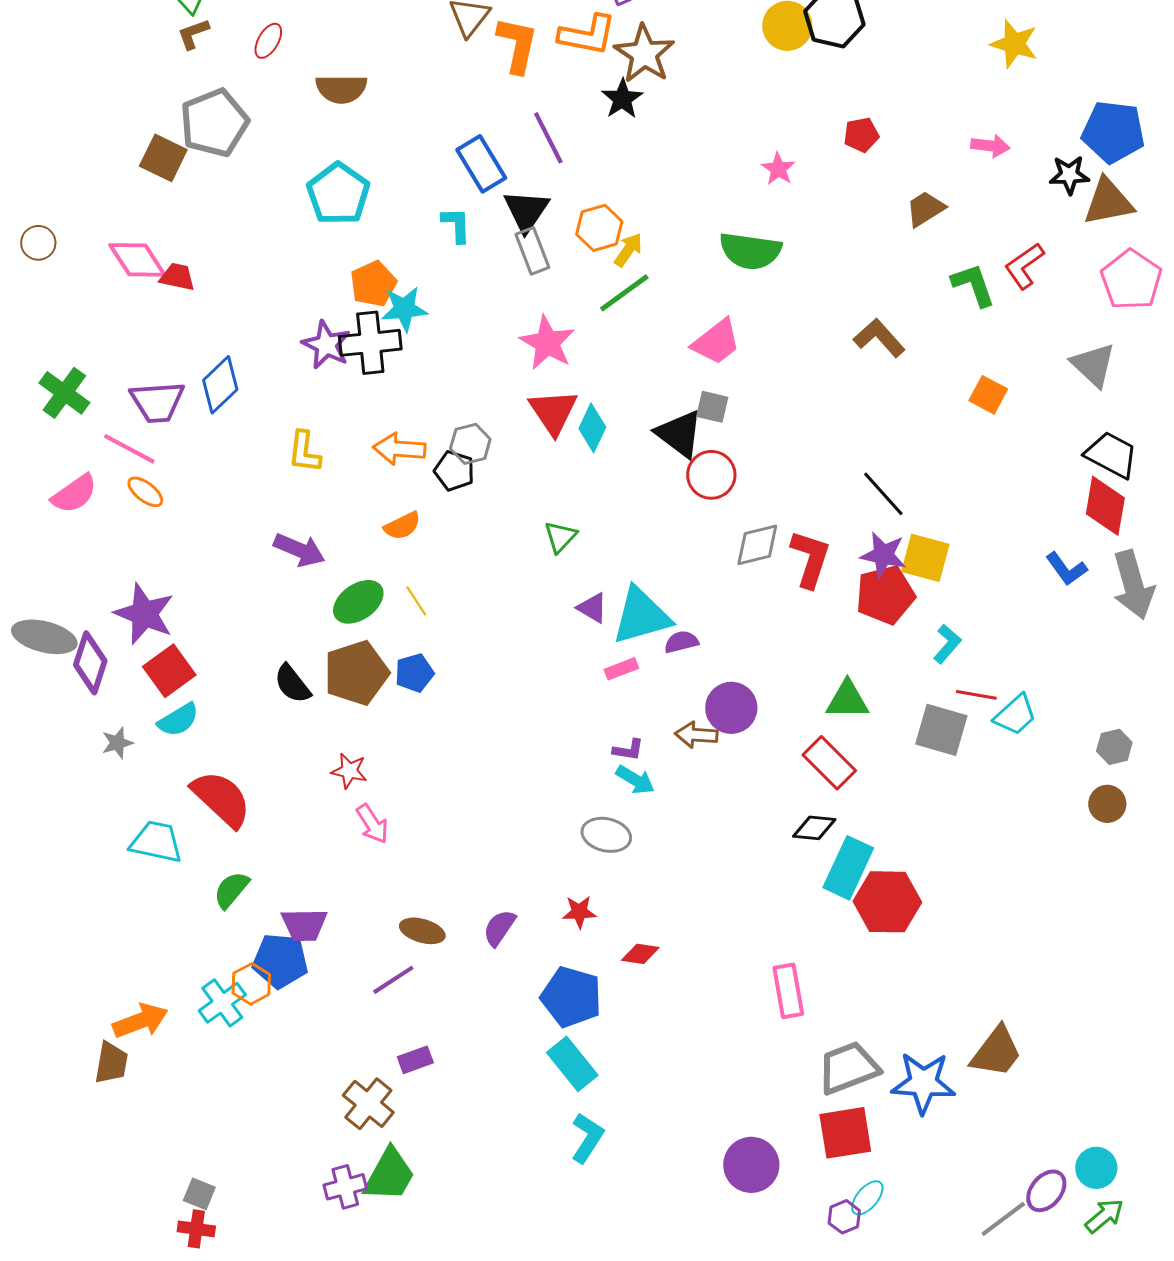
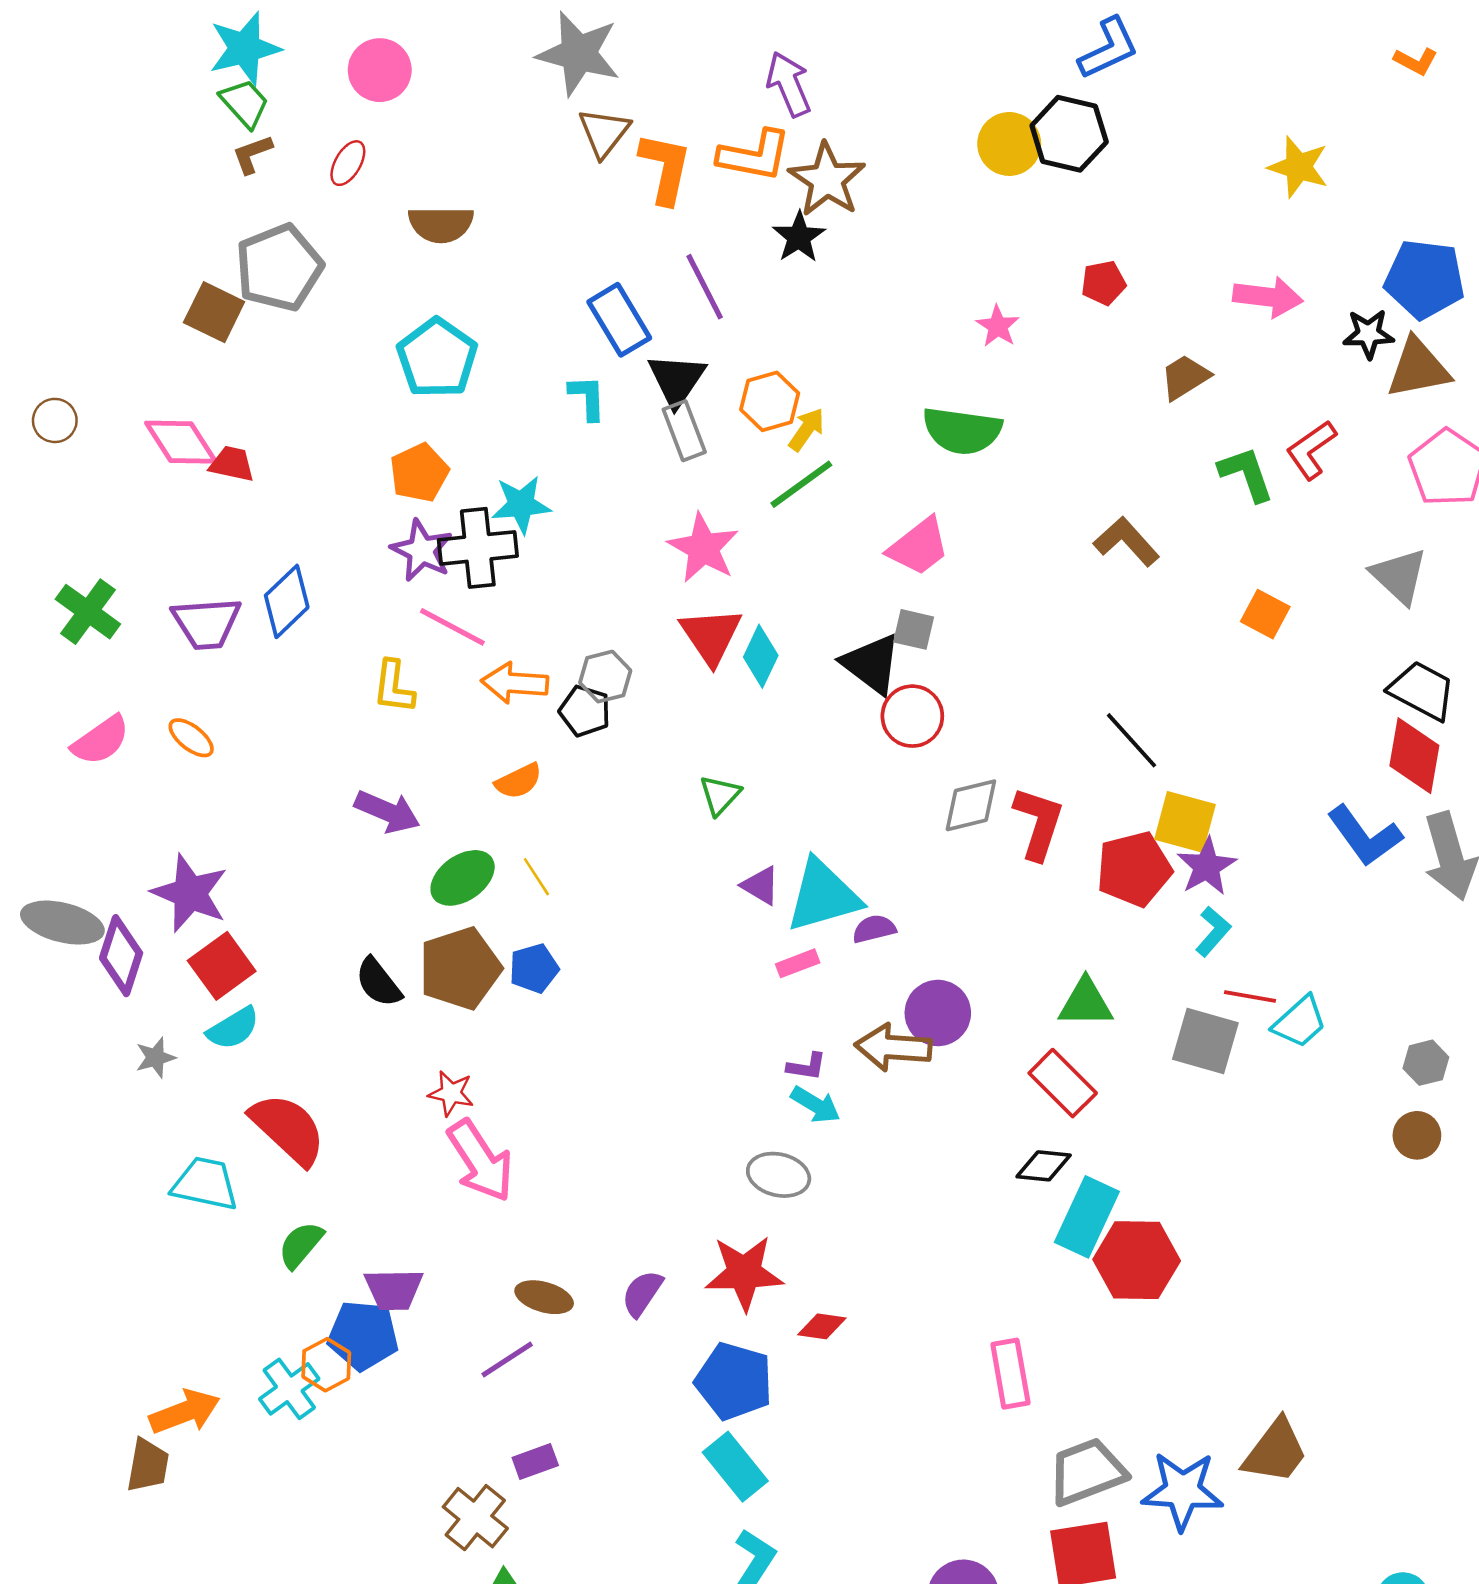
pink arrow: (990, 146) -> (1268, 297), size x1.4
orange pentagon: (373, 284) -> (419, 473), moved
pink line: (129, 449) -> (452, 627), moved
purple star: (883, 555) -> (1207, 866), moved, turned 30
blue L-shape: (1066, 569) -> (1365, 836), size x1.4
brown arrow: (696, 735) -> (893, 1047), size x1.4
pink arrow: (372, 824) -> (480, 1161), size x1.6
red star: (579, 912) -> (744, 1273), size x1.8

